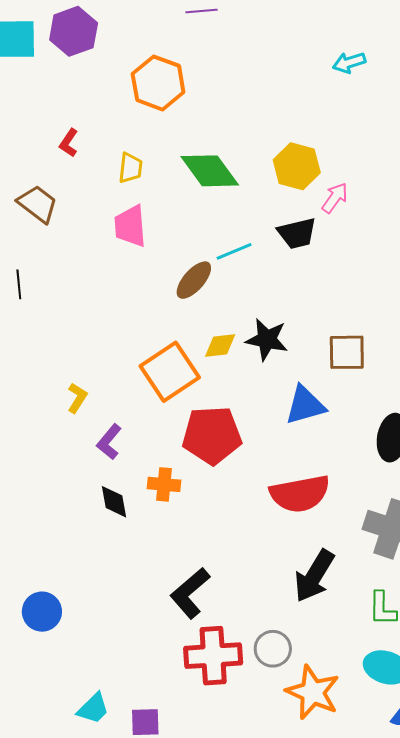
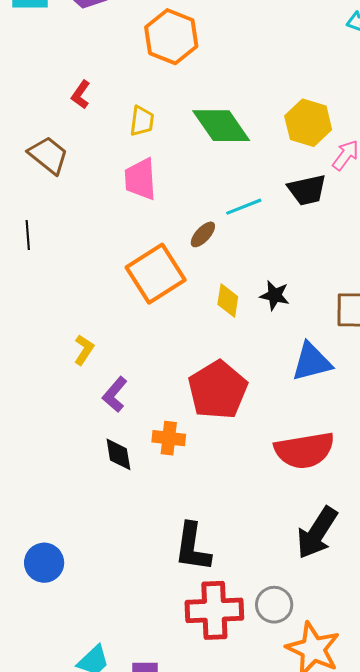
brown ellipse: (194, 280) -> (203, 234), size x0.7
black star: (267, 339) -> (275, 295), size x0.7
yellow diamond: (220, 346) -> (228, 300), turned -76
orange square: (170, 372) -> (156, 274), moved
red pentagon: (212, 435) -> (218, 390), turned -30
black L-shape: (190, 593) -> (193, 547), turned -42

